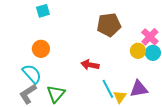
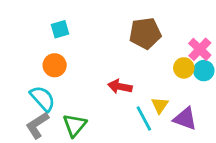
cyan square: (43, 11) -> (60, 29), moved
purple triangle: (139, 89) -> (185, 119), turned 30
yellow triangle: (120, 97) -> (160, 105), moved

